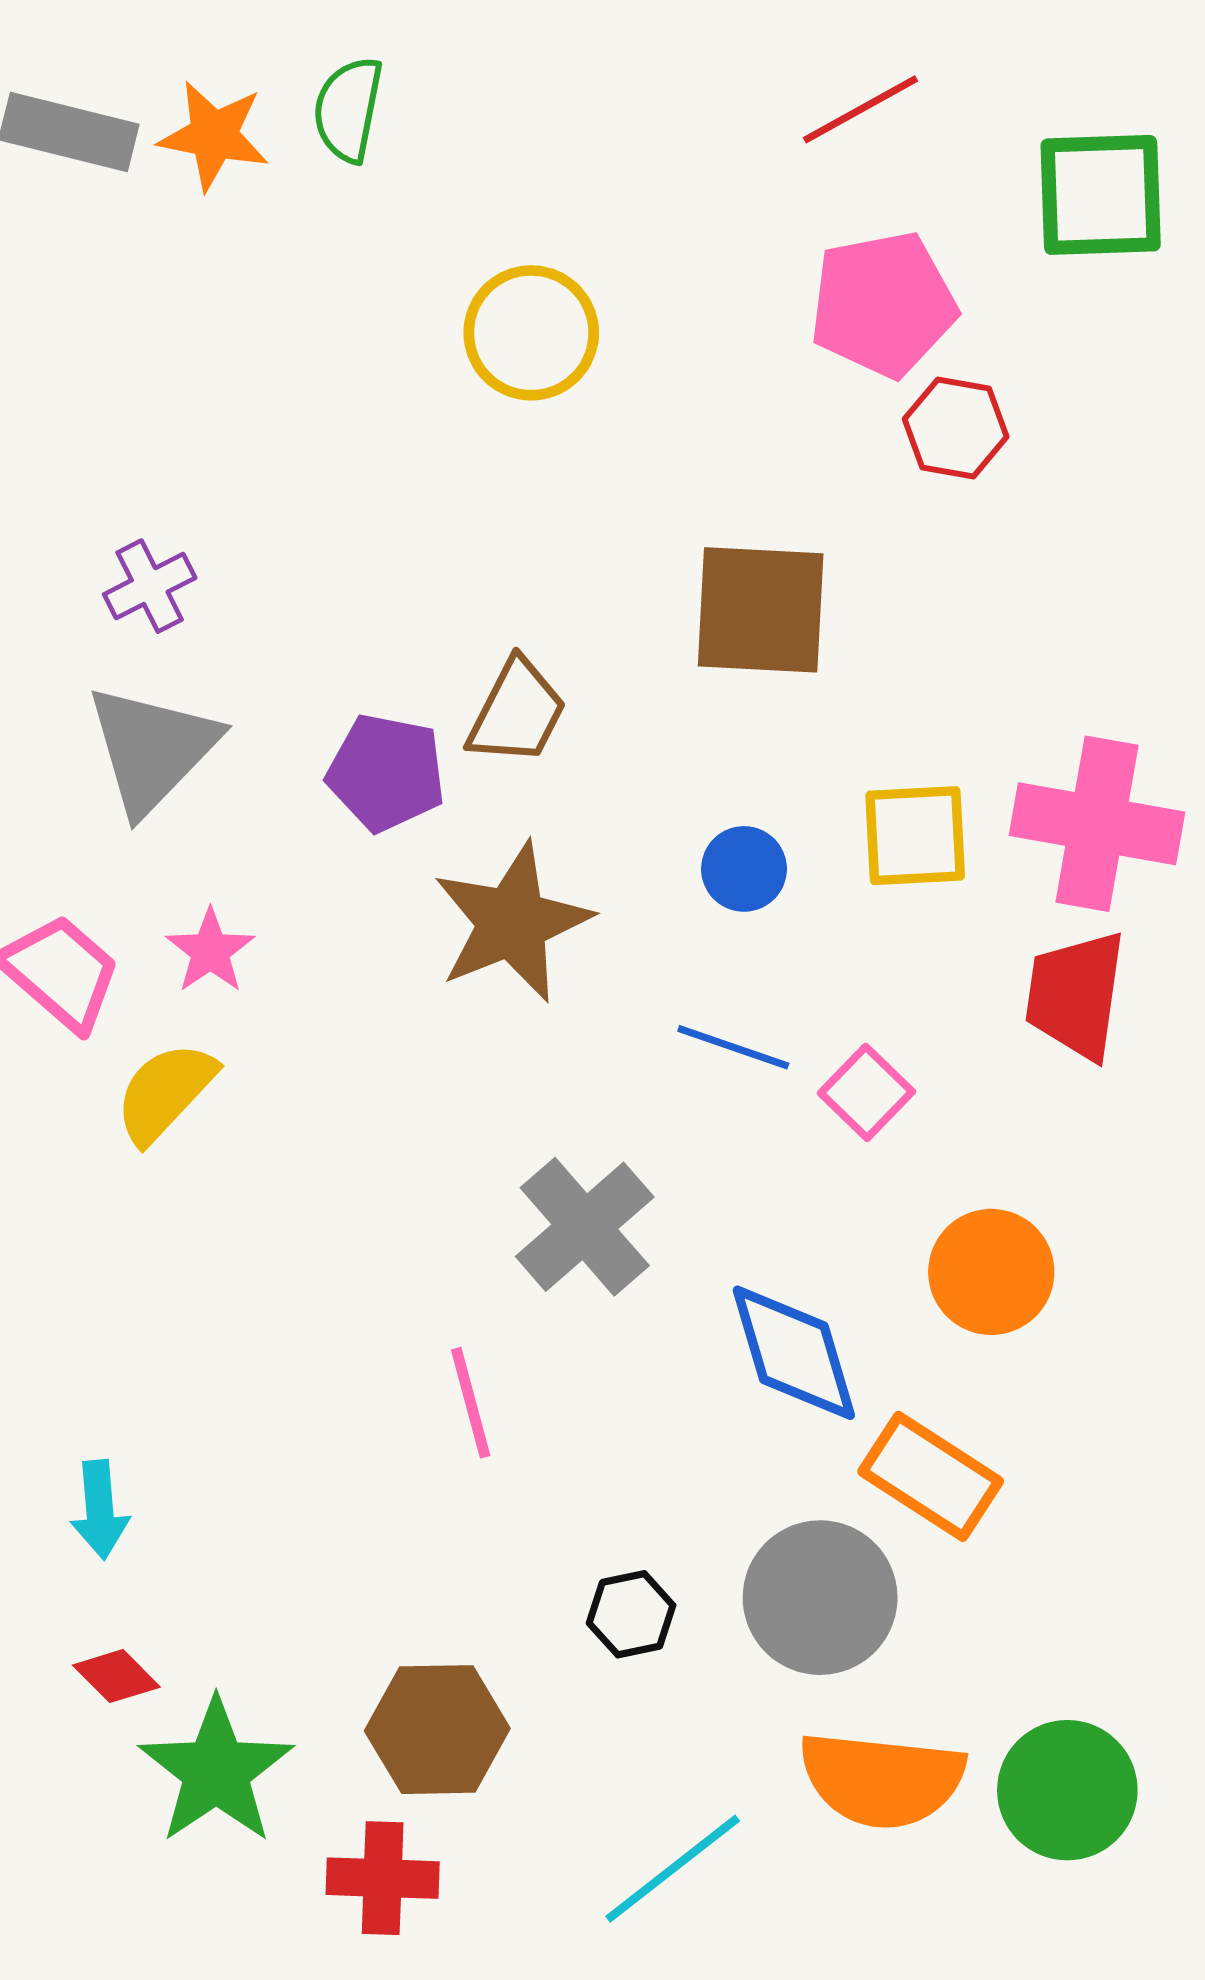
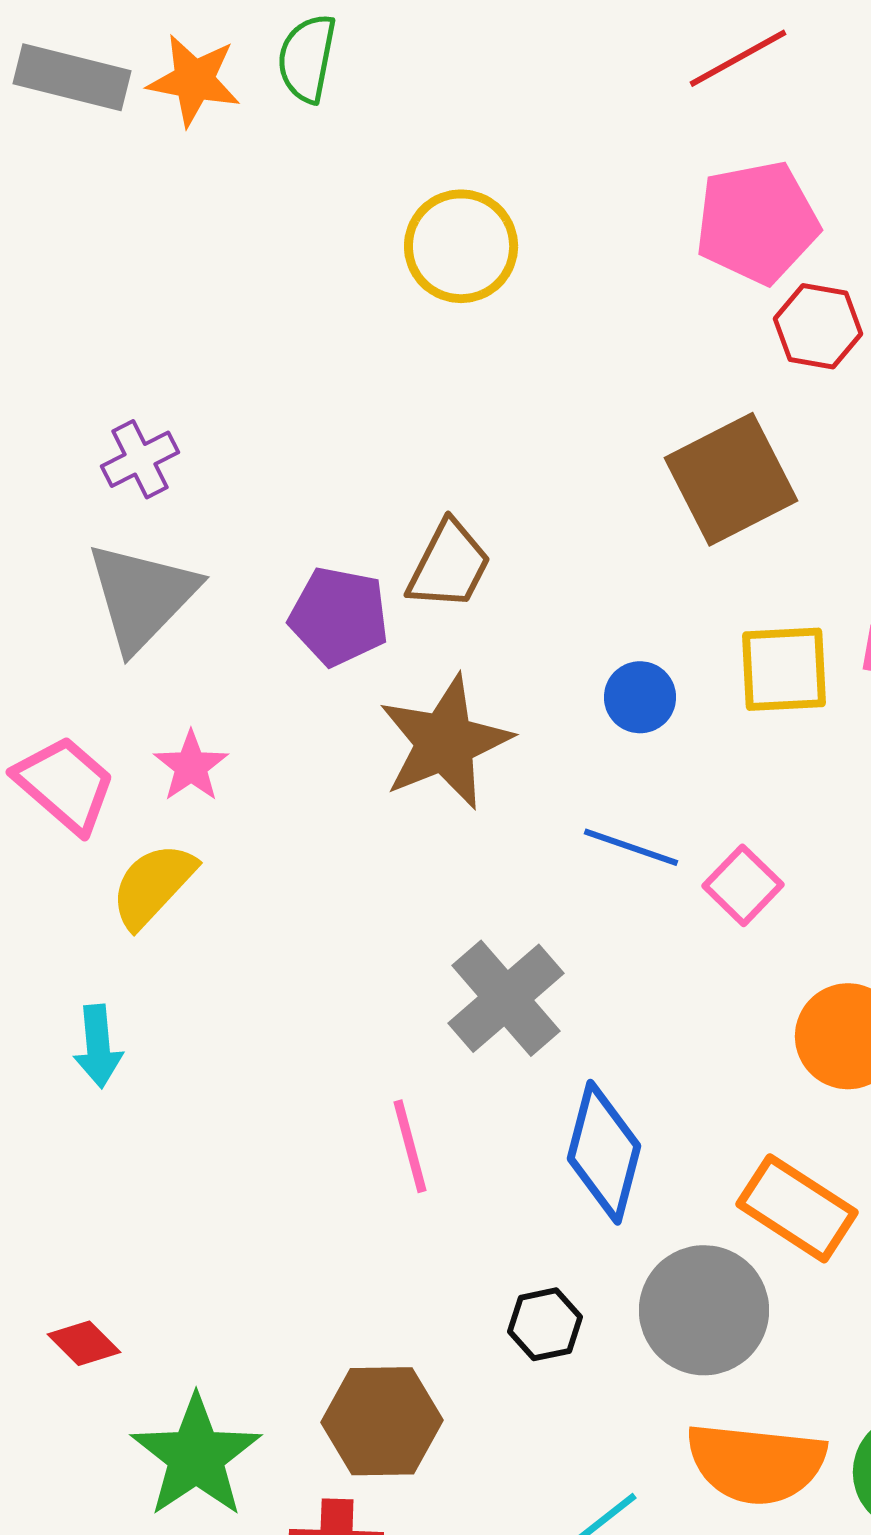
brown square: (761, 610) -> (731, 479), moved, turned -30
blue diamond: (794, 1353) -> (604, 1152), moved, turned 31
cyan arrow: (100, 1510) -> (98, 1046), moved
red diamond: (116, 1676) -> (84, 1343), moved

